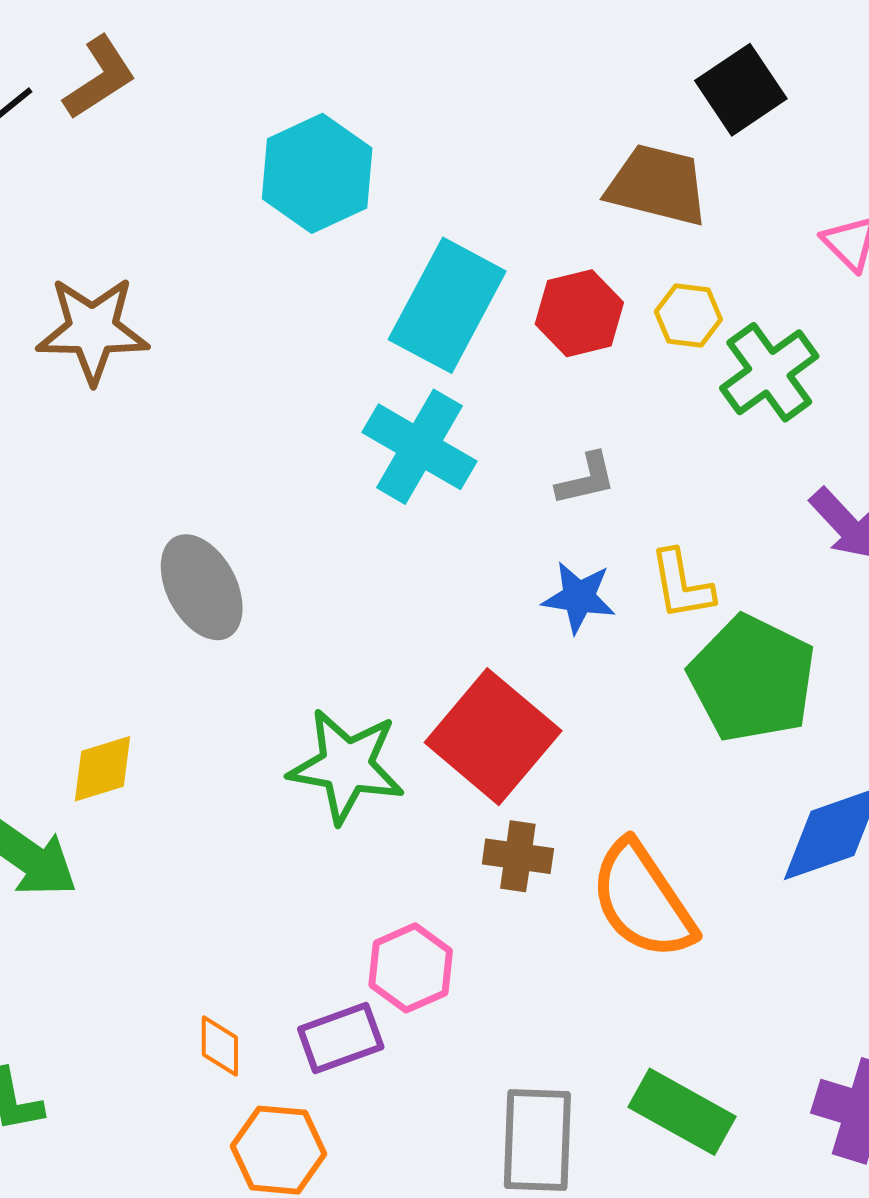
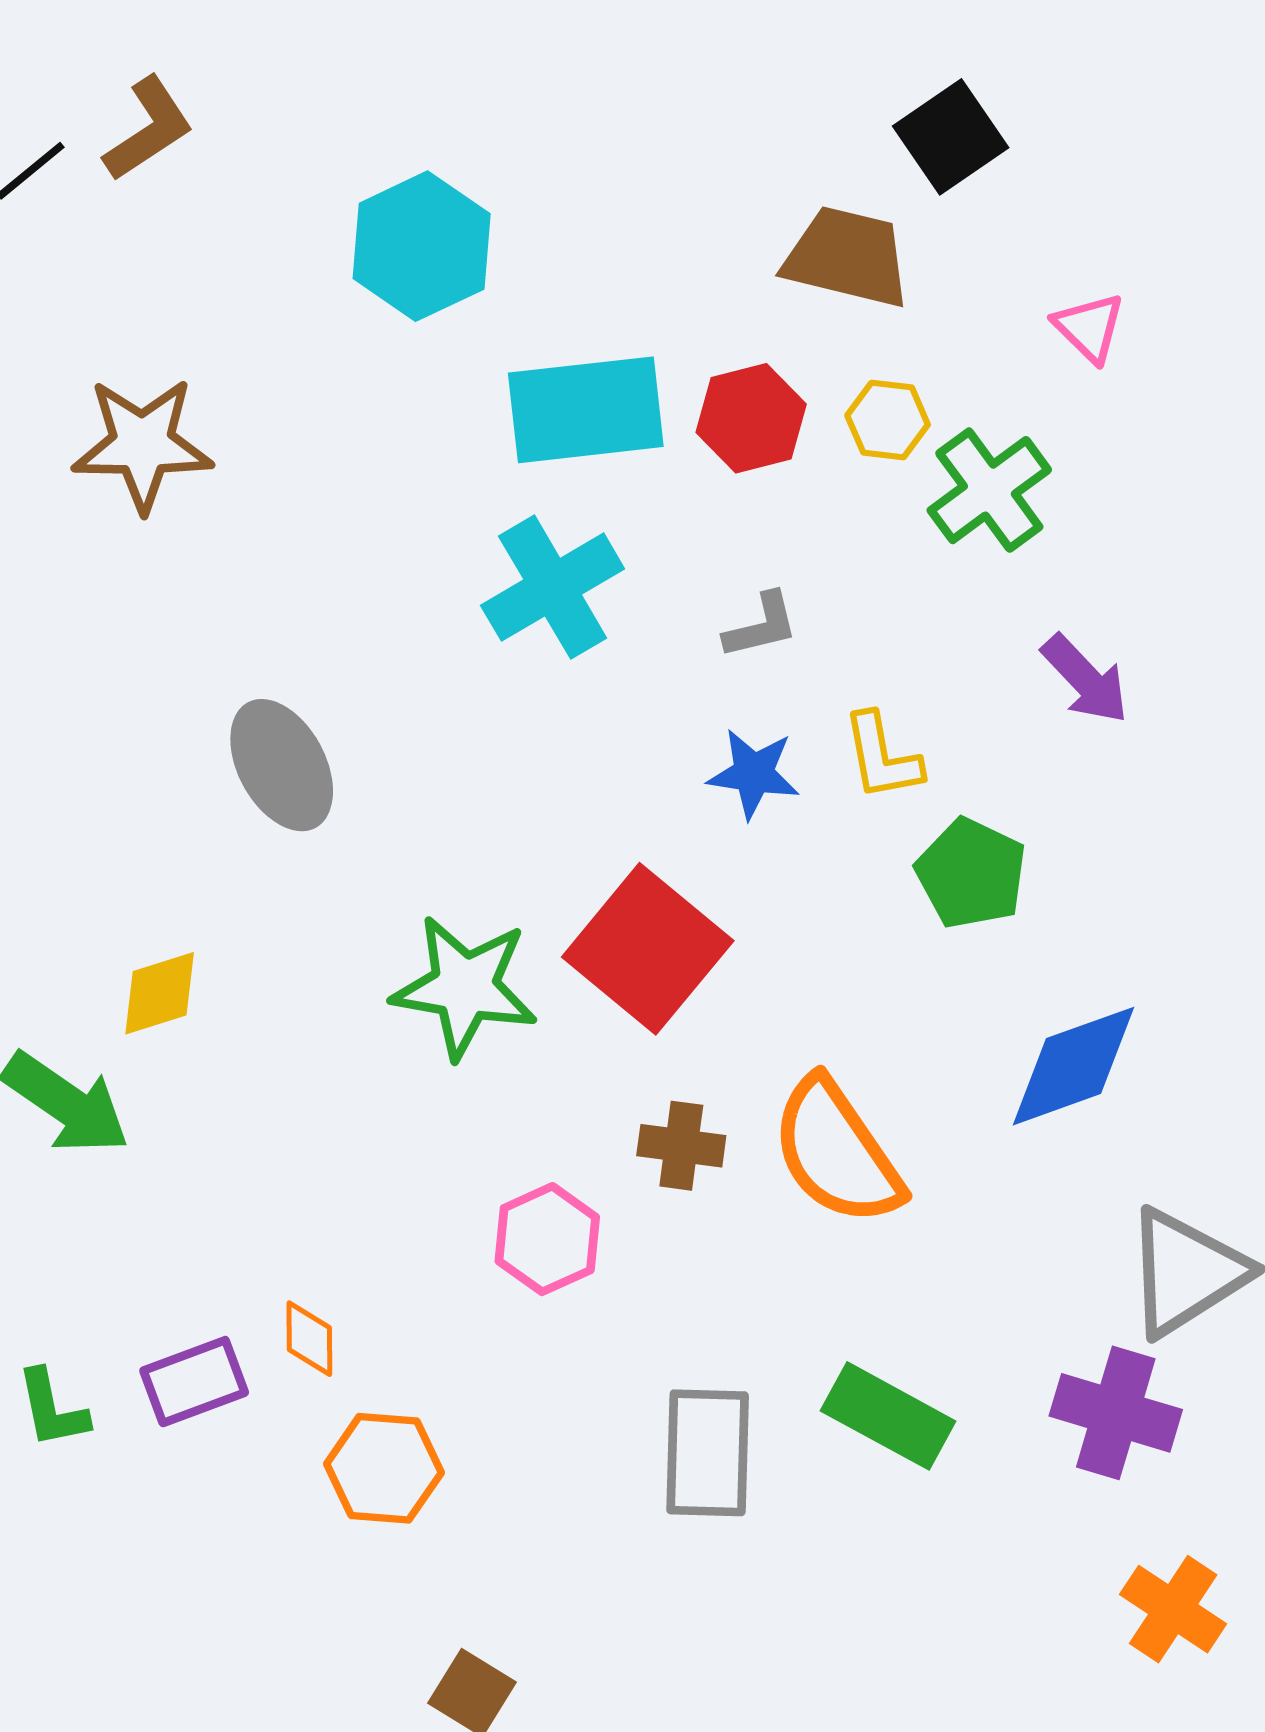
cyan rectangle: (447, 305) -> (586, 410), turned 56
cyan cross: (419, 447) -> (553, 587), turned 30
green pentagon: (752, 679) -> (971, 873), size x0.7
brown cross: (518, 856) -> (681, 1146), moved
purple rectangle: (341, 1038) -> (194, 1382), moved

